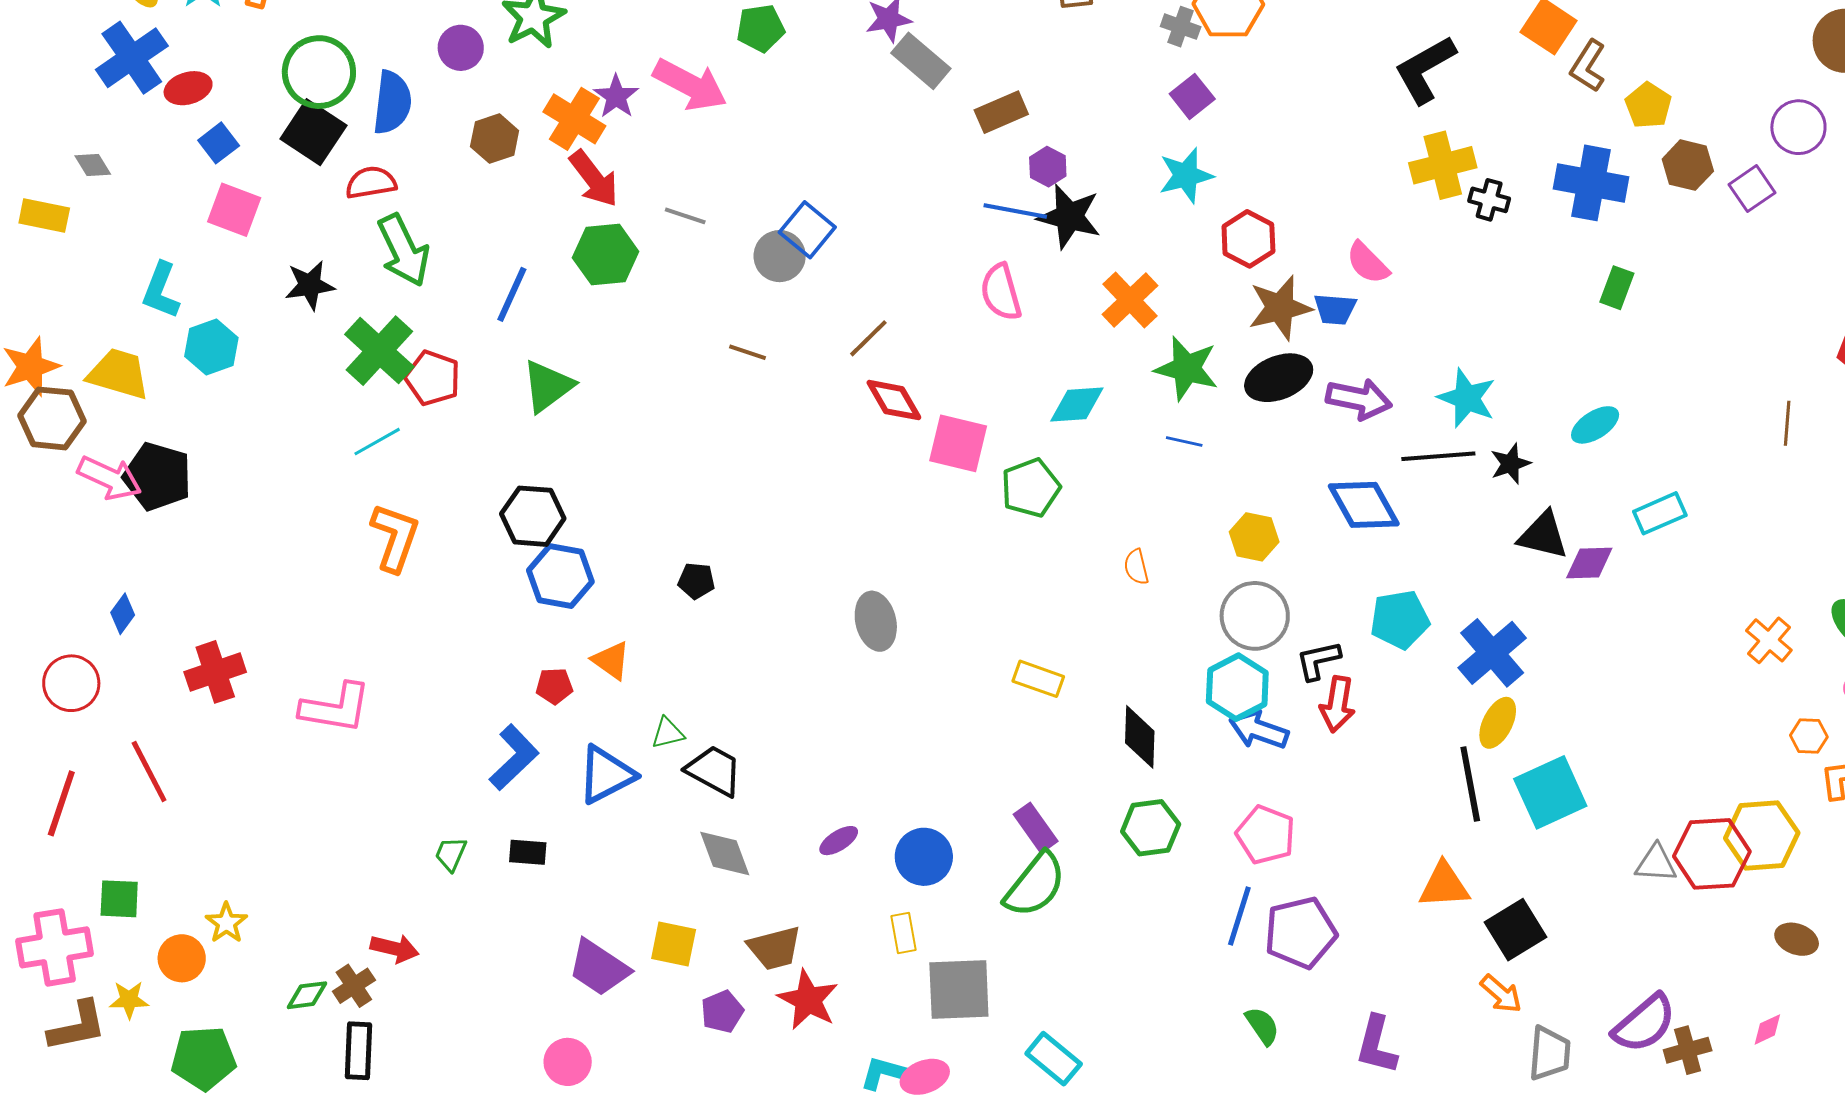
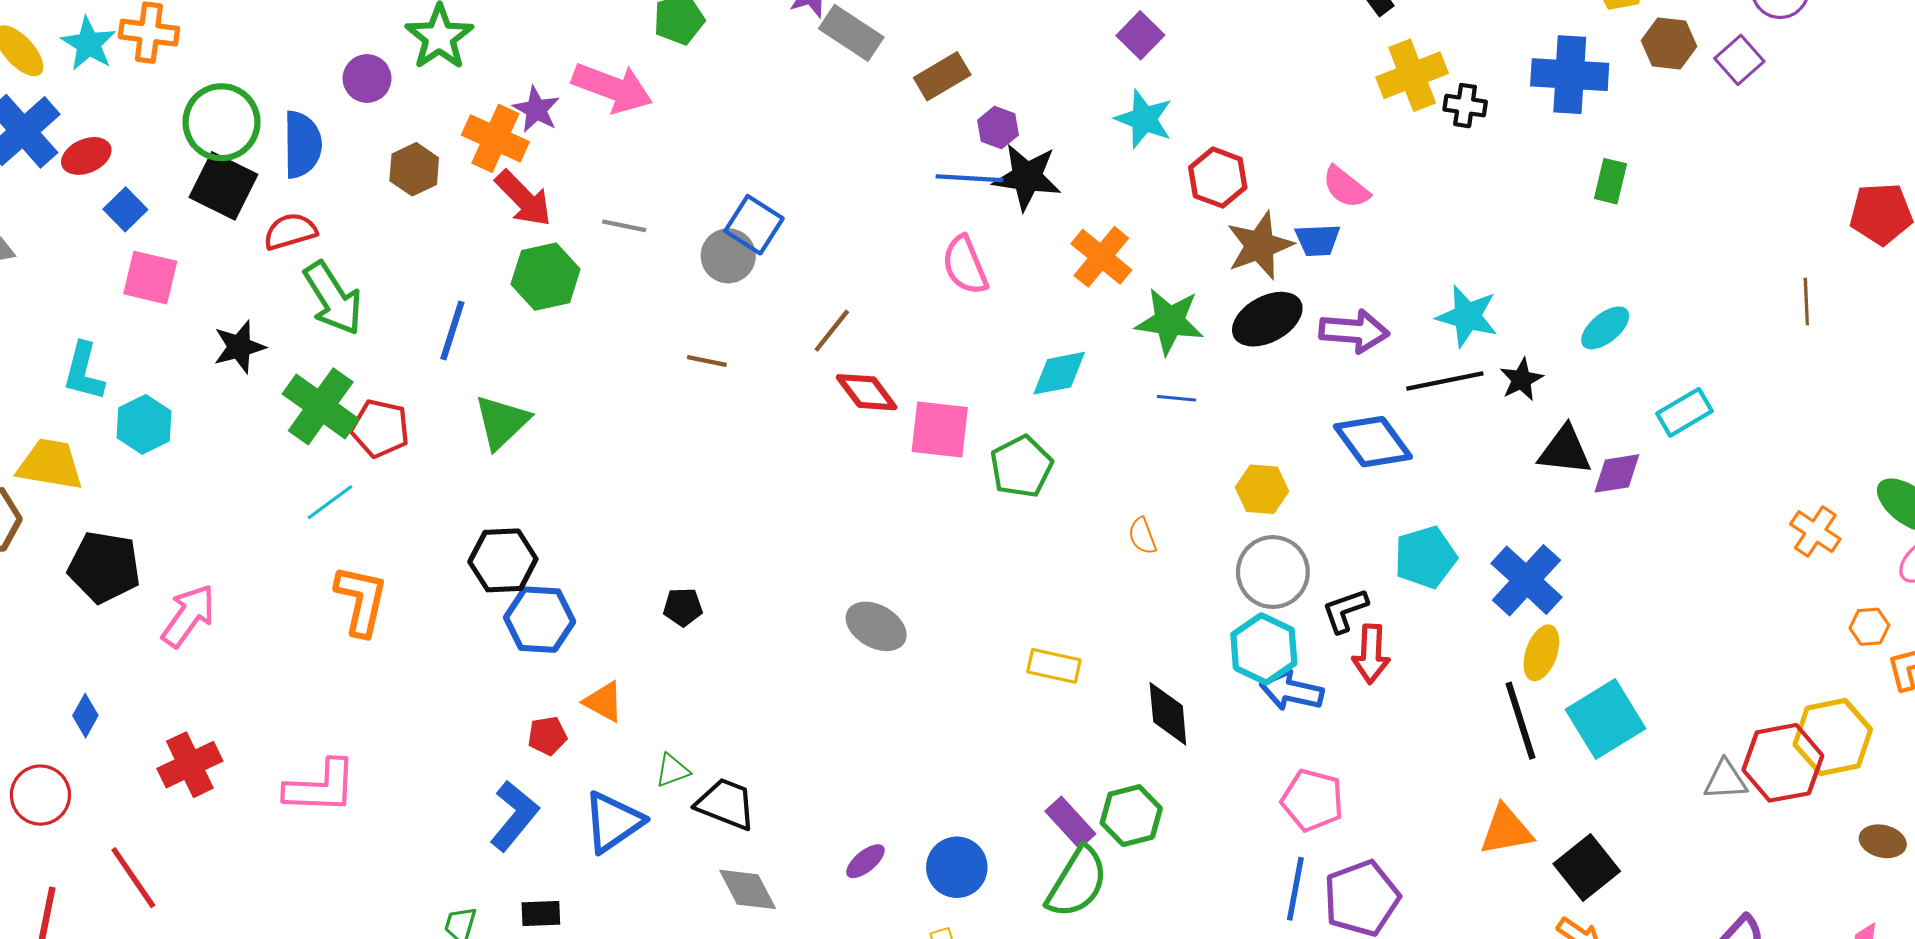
cyan star: (1186, 175) -> (1144, 119), turned -30
pink arrow: (109, 478) -> (188, 616), moved, turned -72
gray ellipse: (876, 621) -> (876, 626), turned -40
green hexagon: (1151, 828) -> (1131, 816), moved

